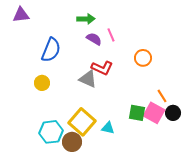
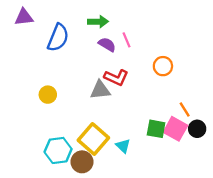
blue semicircle: (51, 50) -> (58, 38), moved
gray triangle: (88, 79) -> (100, 90), turned -30
cyan triangle: (108, 128) -> (123, 146), turned 32

